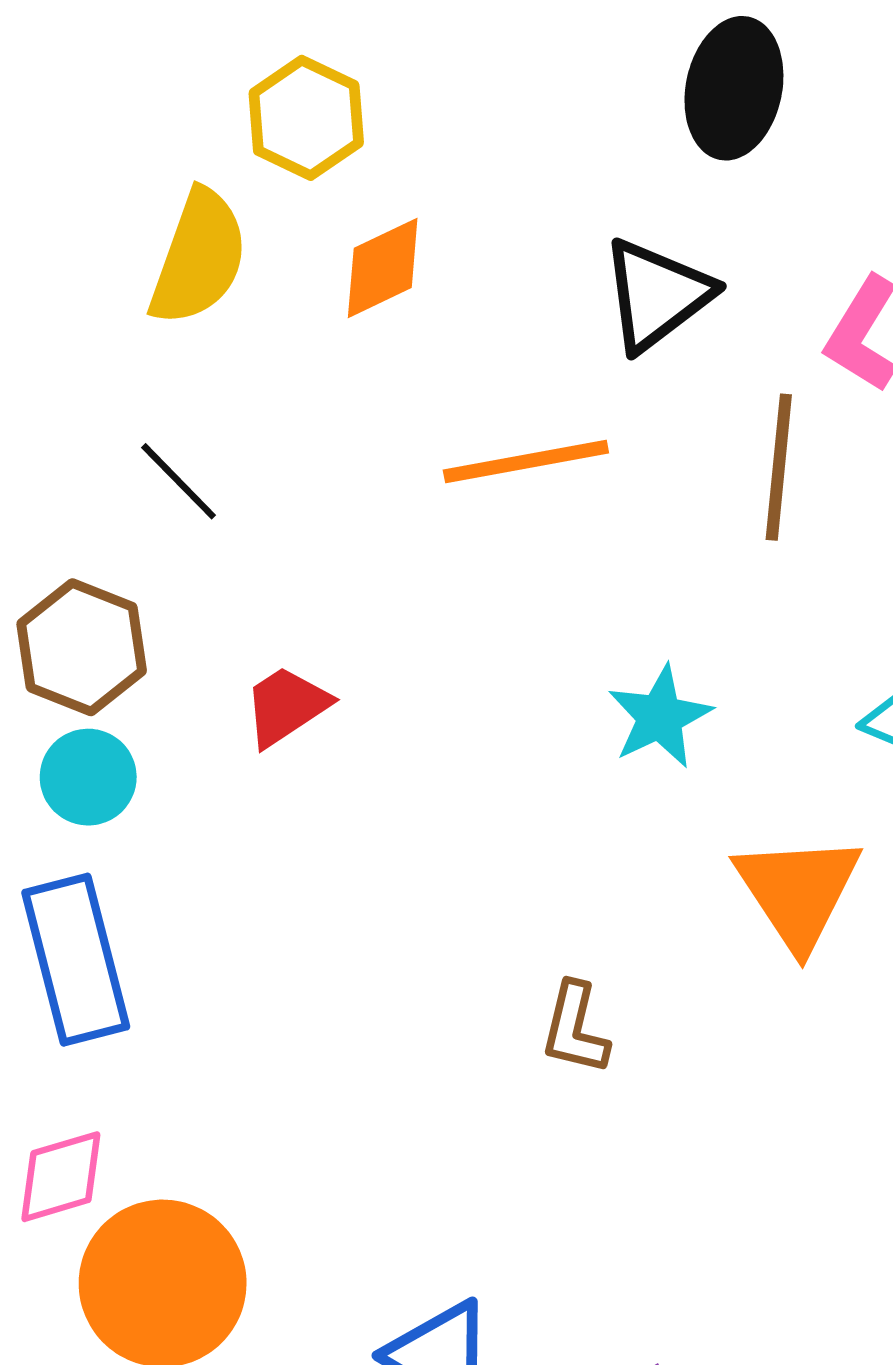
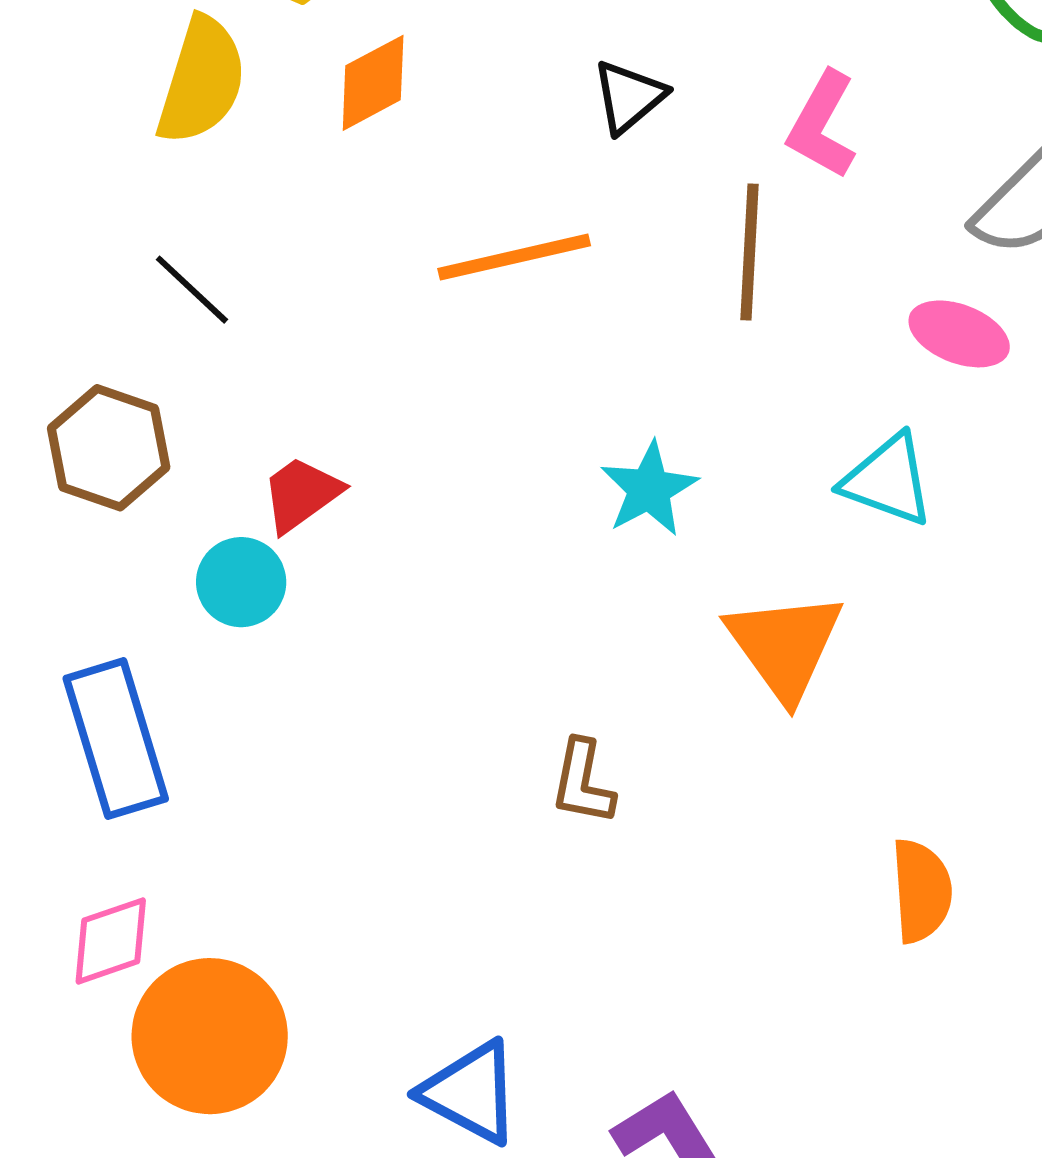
black triangle: (657, 295) -> (629, 97), size x0.7
cyan circle: (88, 777) -> (241, 582), moved

